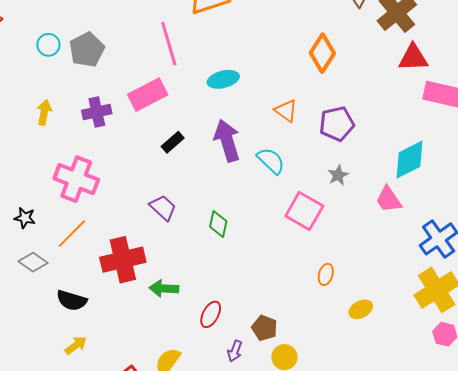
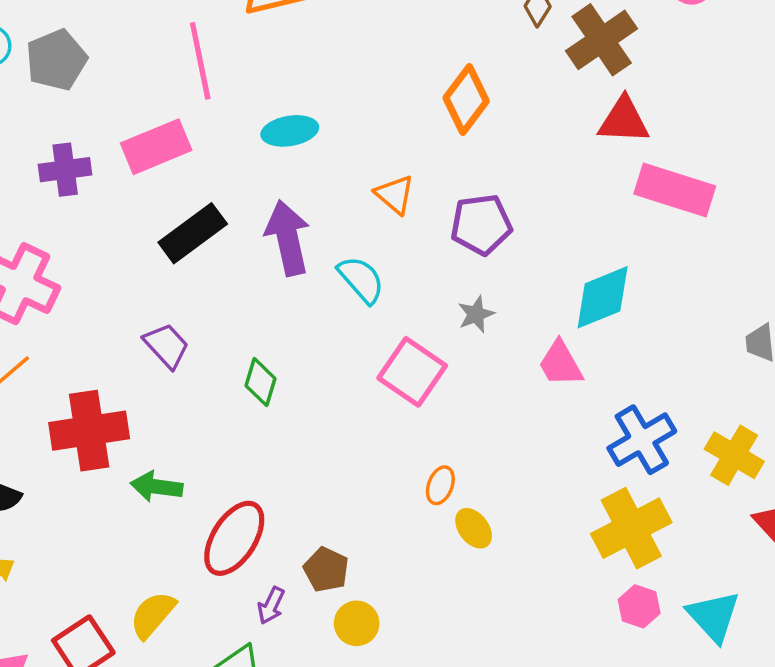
black rectangle: (173, 142) -> (193, 233), size x1.6
yellow ellipse: (361, 309) -> (474, 528), moved, turned 75
red ellipse: (211, 314) -> (234, 538), size x1.6

